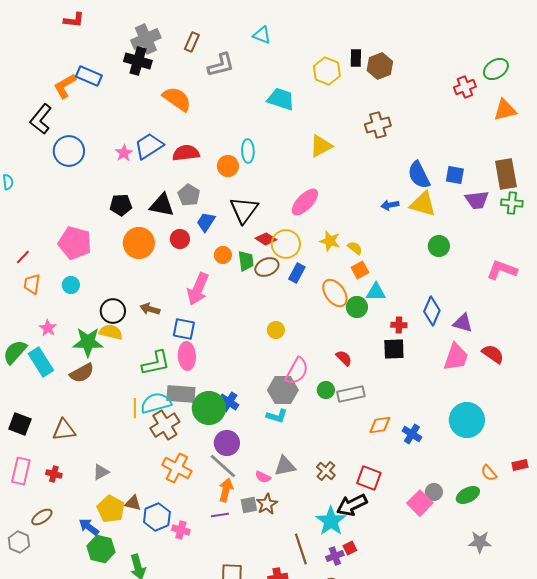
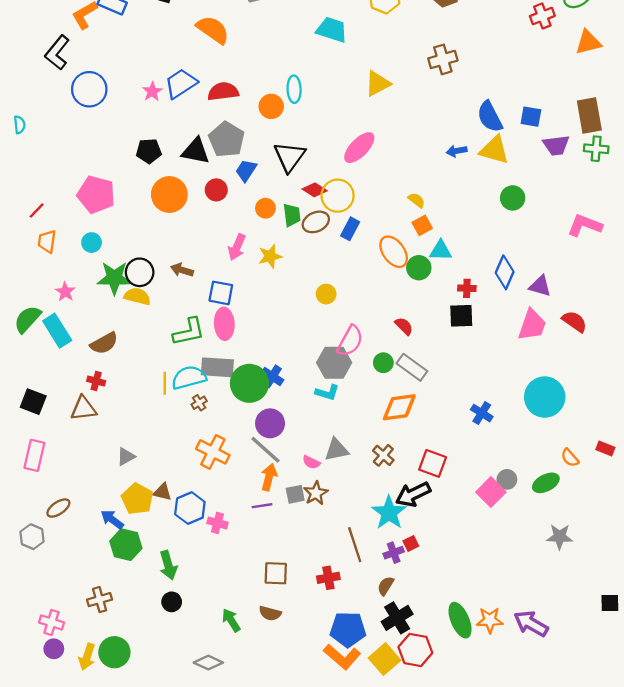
gray pentagon: (189, 195) -> (227, 140), size x1.4
yellow star: (330, 241) -> (270, 256), moved, turned -30
pink arrow: (198, 289) -> (237, 247), size x0.7
green star: (88, 342) -> (114, 278), moved
gray rectangle: (351, 394) -> (412, 367), turned 48
brown cross: (165, 425) -> (199, 403), size x0.5
orange diamond: (380, 425) -> (399, 407), moved, size x1.4
red rectangle: (520, 465) -> (605, 449), turned 35
red cross: (54, 474) -> (96, 381), moved

